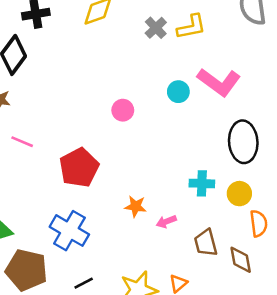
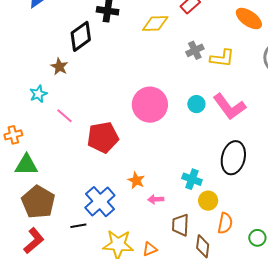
pink circle: (123, 110) -> (150, 105), size x2.0
pink line: (22, 142) -> (65, 116), moved
yellow circle: (239, 194) -> (208, 201), moved
blue cross: (69, 231) -> (100, 202), moved

